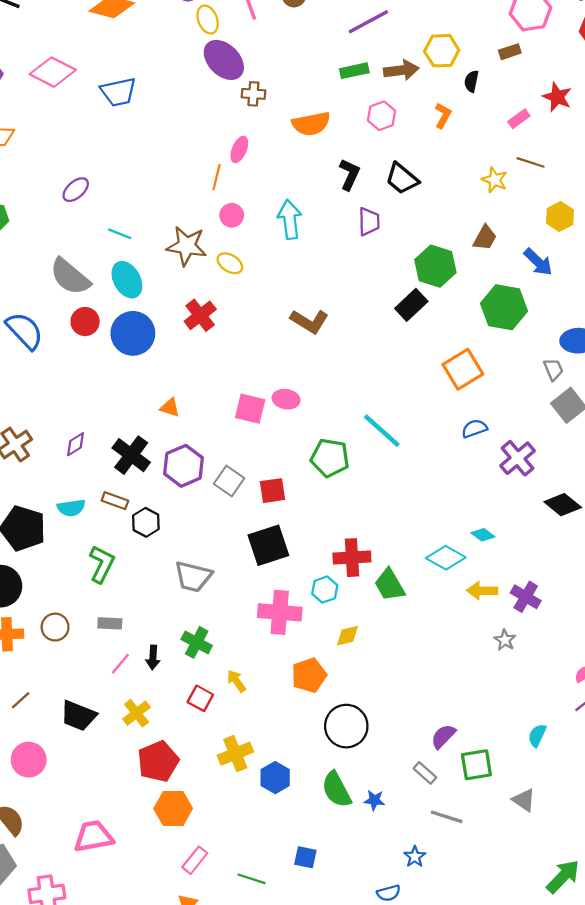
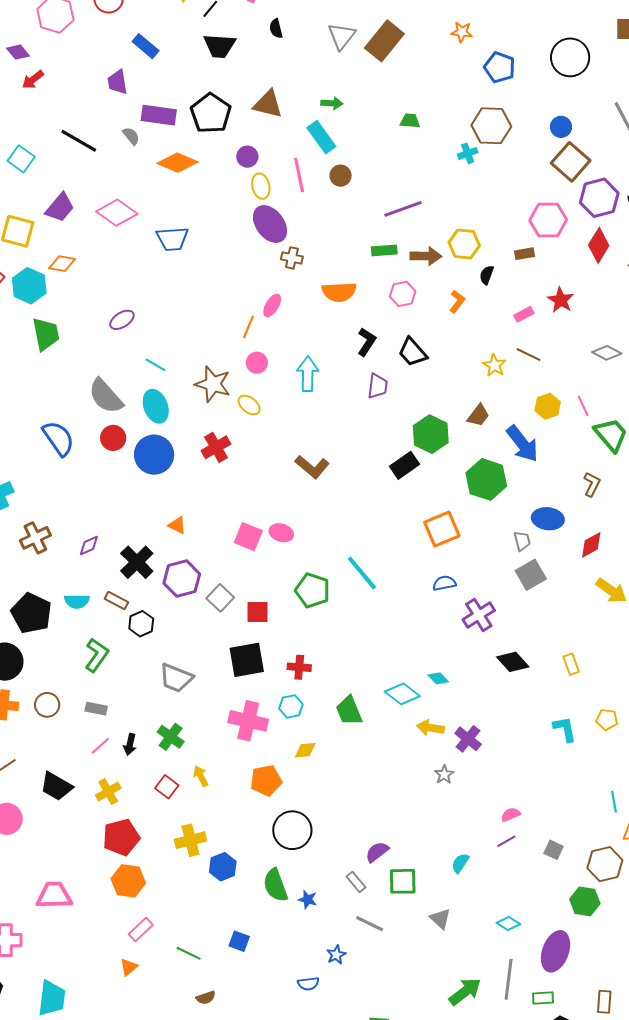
blue arrow: (538, 262) -> (522, 444), size x1.4
red cross: (352, 558) -> (299, 667), moved, size x0.7

